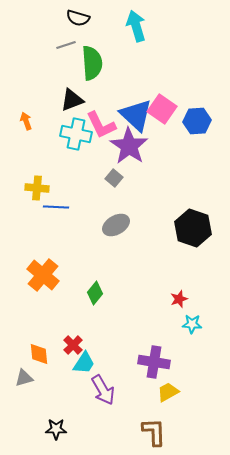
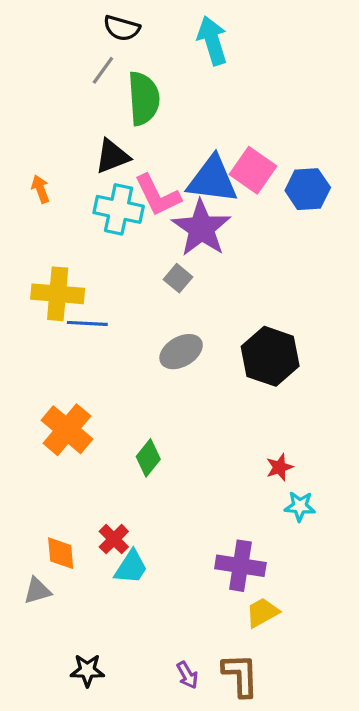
gray line: (66, 45) -> (103, 70), turned -36
blue triangle: (136, 115) -> (212, 180), turned -36
yellow cross: (37, 188) -> (58, 294), size x1.4
black hexagon: (193, 228) -> (270, 356), moved
purple arrow: (103, 390) -> (187, 675), moved, size x0.6

